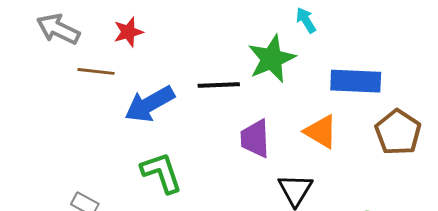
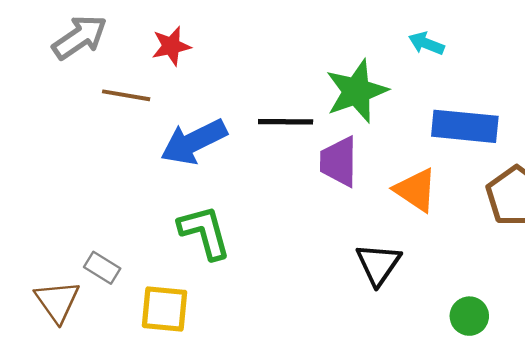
cyan arrow: (306, 20) -> (426, 43), moved, turned -40
gray arrow: (58, 29) -> (80, 37), turned 117
purple trapezoid: (255, 139) -> (339, 162), moved

